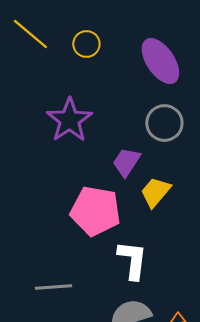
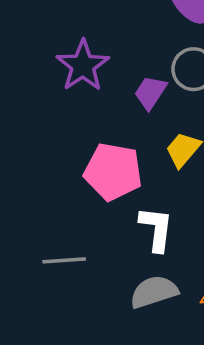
purple trapezoid: (126, 162) -> (150, 92), moved

